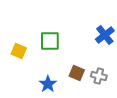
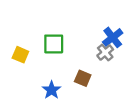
gray cross: (99, 76) -> (105, 52), moved, turned 35

